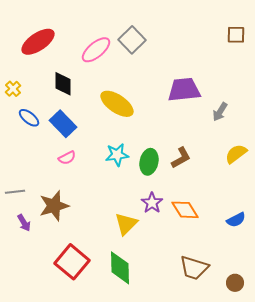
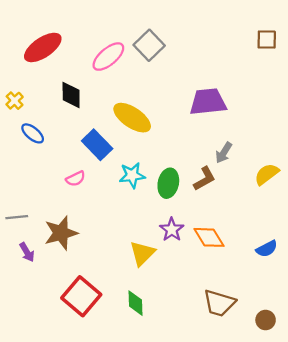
gray arrow: (220, 112) -> (224, 153), moved
blue rectangle: (63, 124) -> (97, 145), moved
green diamond: (120, 268) -> (136, 303), size x0.7

